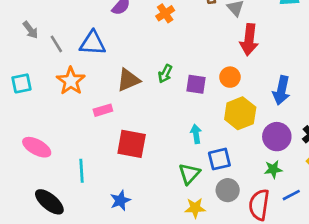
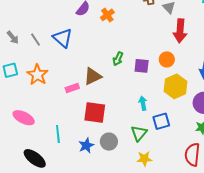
orange cross: (165, 13) -> (107, 15), moved
gray arrow: (30, 30) -> (13, 37), moved
blue triangle: (93, 43) -> (63, 38), turned 40
brown triangle: (128, 80) -> (93, 76), moved
orange star: (71, 81) -> (38, 75), moved
gray circle: (228, 190) -> (109, 142), moved
blue star: (120, 200) -> (86, 145), moved

